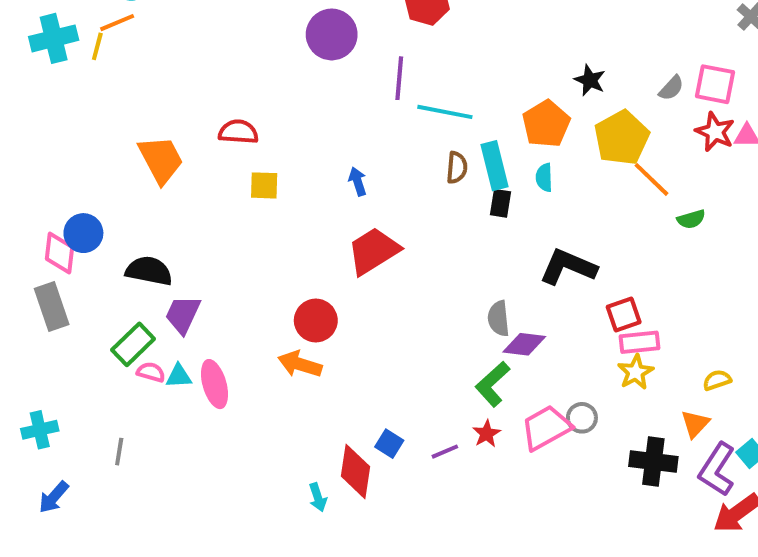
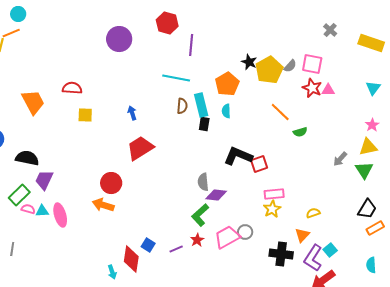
purple line: (399, 78) -> (191, 45), moved
yellow pentagon: (622, 138) -> (269, 70), moved
red square: (624, 315) -> (259, 164), moved

